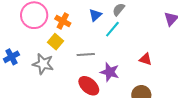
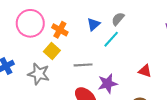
purple star: (110, 72) -> (108, 84), turned -30

